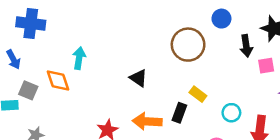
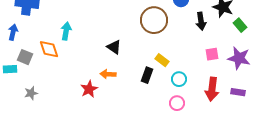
blue arrow: (13, 59) -> (13, 32), turned -140
pink square: (266, 66) -> (212, 54), moved
cyan circle: (231, 113) -> (179, 79), moved
orange arrow: (147, 121) -> (108, 74), moved, size x0.7

